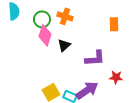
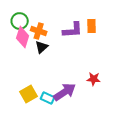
orange cross: (65, 16) -> (39, 31), moved
purple L-shape: (95, 58) -> (73, 30), moved

